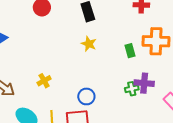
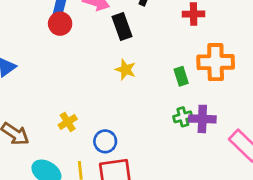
green cross: (132, 89) -> (183, 117), moved
blue circle: (86, 96) -> (105, 141), moved

